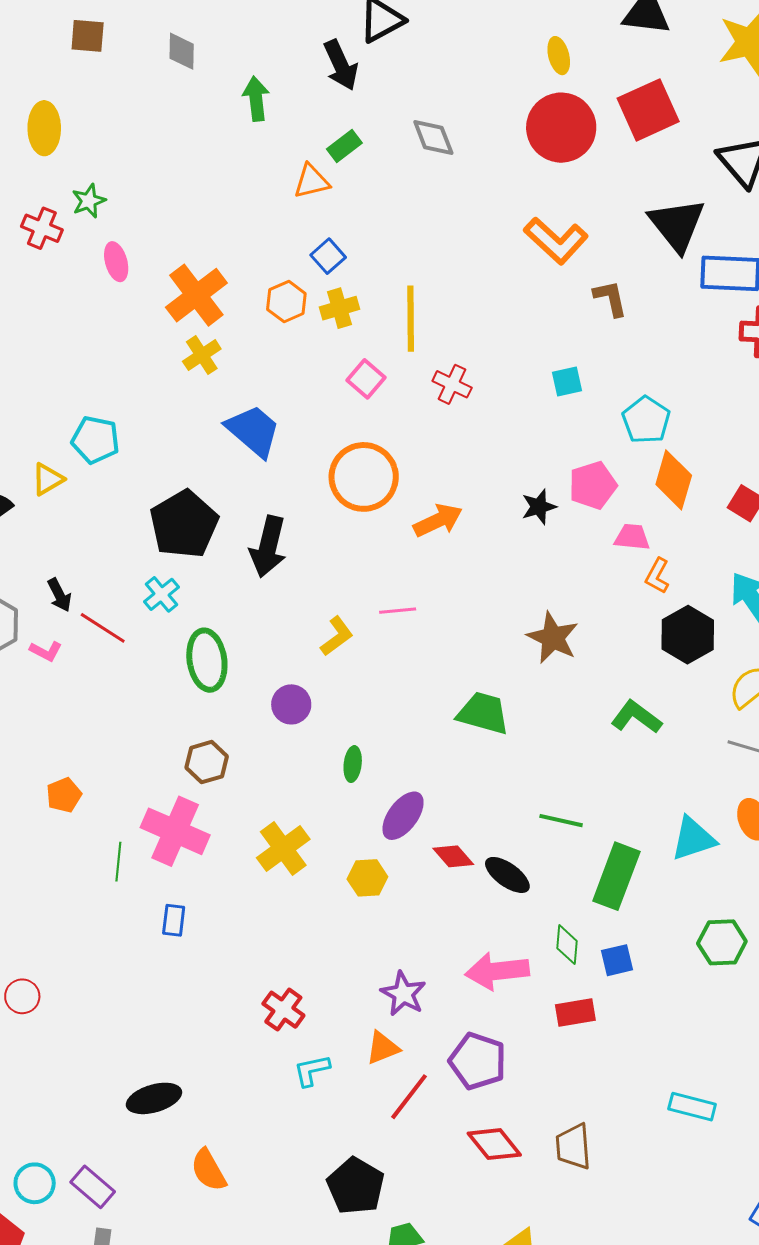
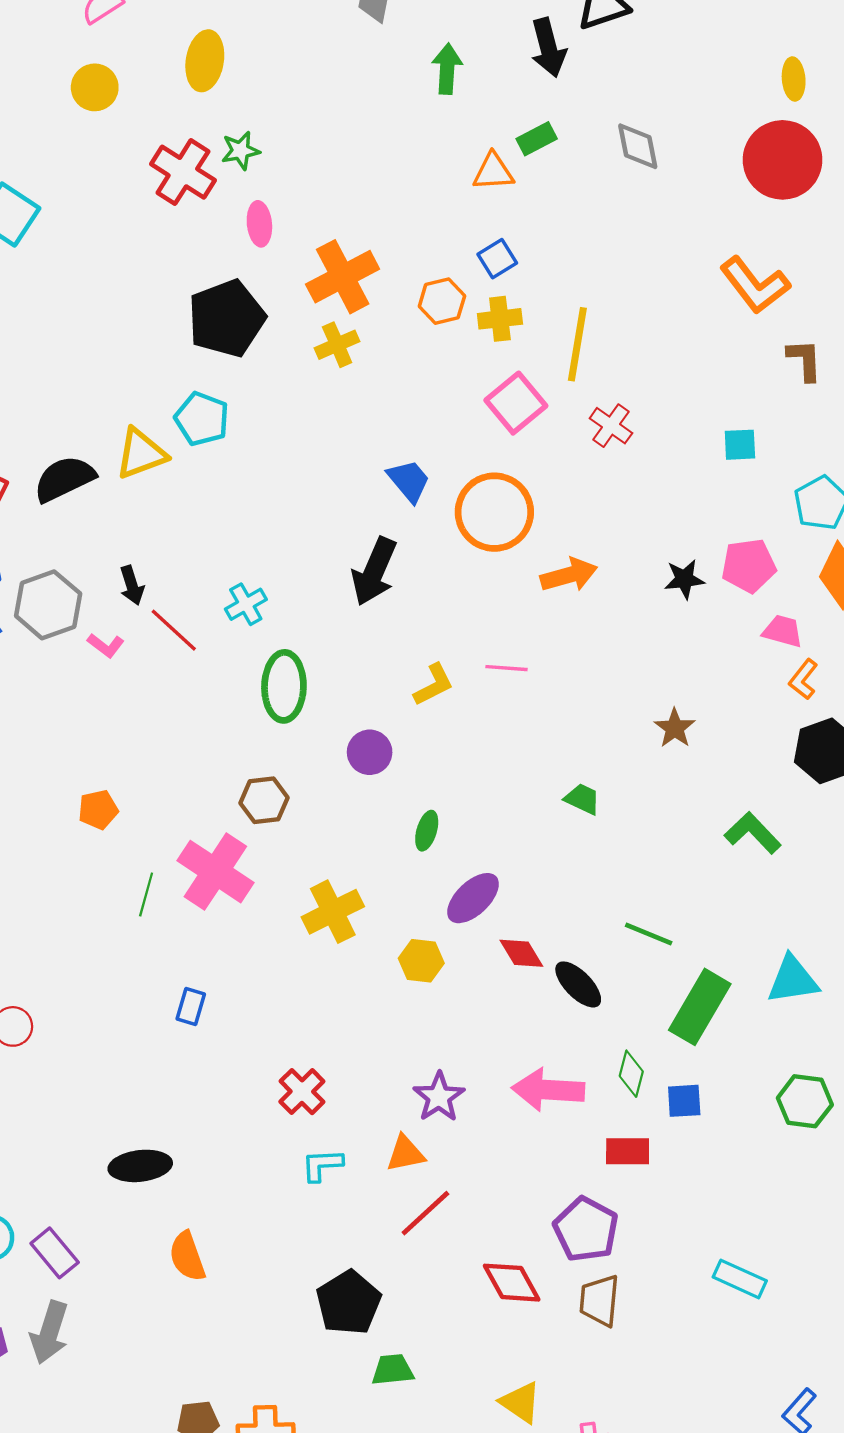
red cross: (42, 228) -> (183, 172), size x1.4
pink square: (366, 379) -> (516, 403), size x1.4
blue trapezoid: (253, 431) -> (409, 481), moved, size x0.7
yellow triangle: (48, 479) -> (141, 454), size x1.4
black pentagon: (184, 524) -> (227, 318), moved
brown star: (553, 638) -> (675, 728), size x0.7
green trapezoid: (483, 713) -> (582, 799), size x0.6
blue rectangle: (174, 920) -> (191, 1007), moved
purple pentagon: (478, 1061) -> (586, 1229), moved

